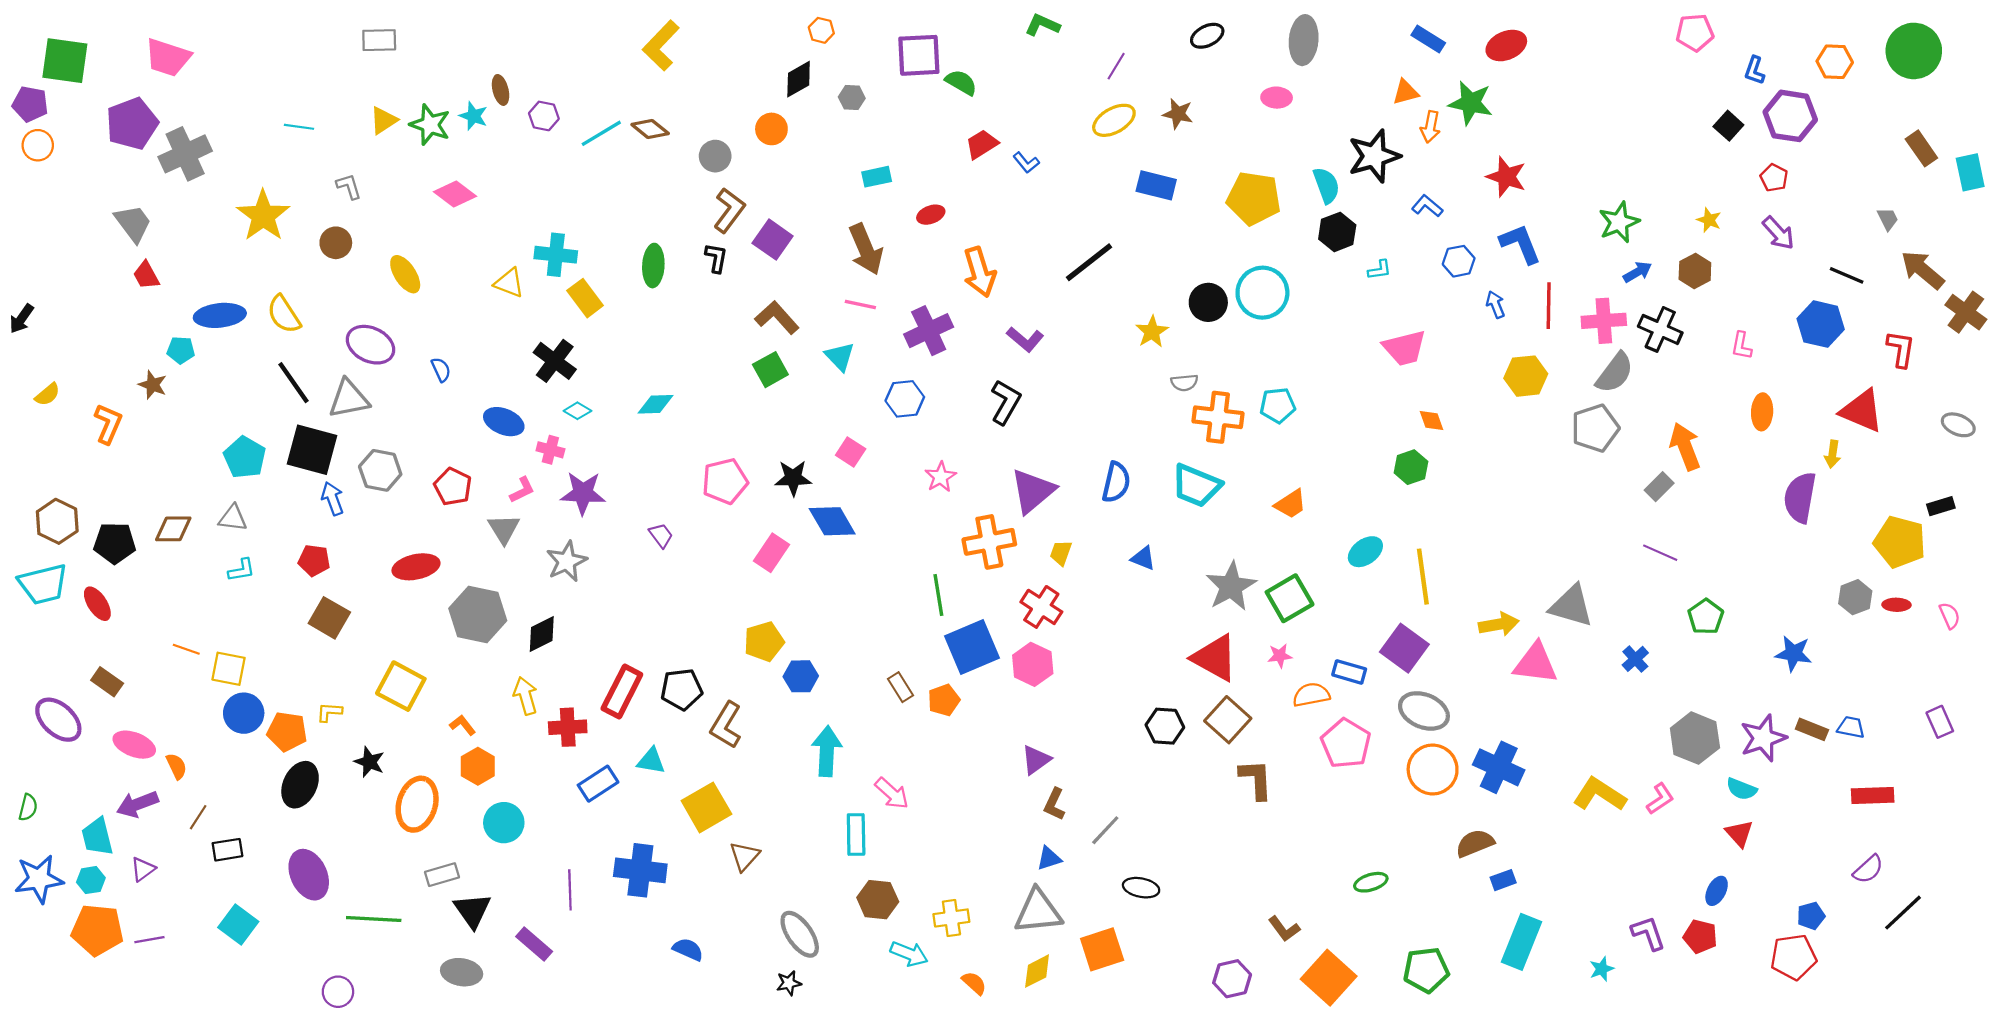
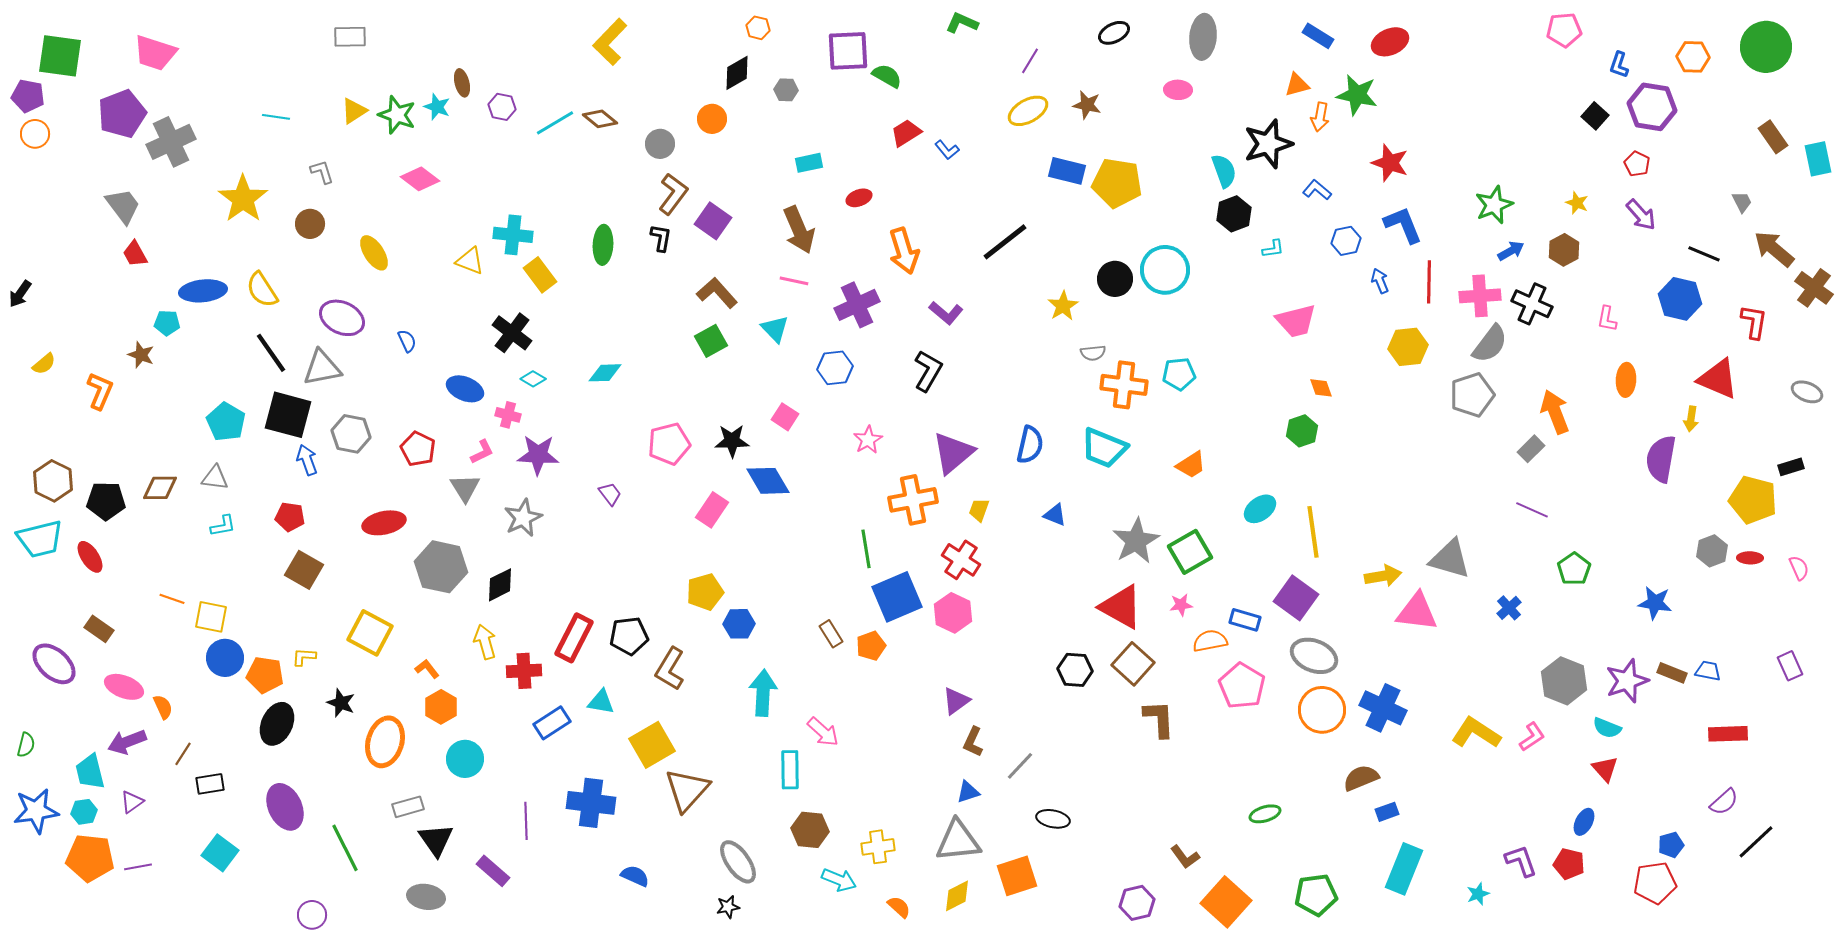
yellow pentagon: (1254, 198) -> (1117, 183), moved
brown triangle: (744, 856) -> (687, 790), size x1.6
green line: (374, 919) -> (345, 848), turned 60

